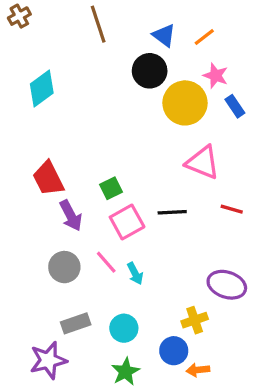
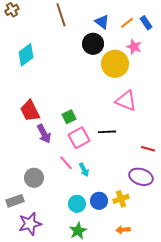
blue rectangle: (235, 106) -> (146, 23), moved
red line: (232, 209) -> (148, 149), moved
gray circle: (64, 267) -> (34, 178), moved
gray rectangle: (76, 323) -> (15, 201), moved
blue circle: (174, 351) -> (99, 201), moved

